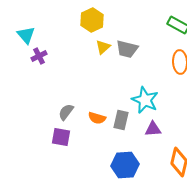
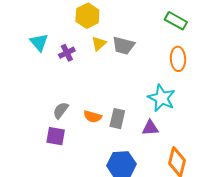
cyan triangle: (26, 35) -> (39, 42), moved
purple cross: (39, 56) -> (67, 53), moved
cyan star: (145, 100) -> (162, 98), moved

